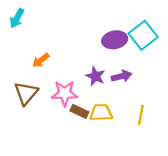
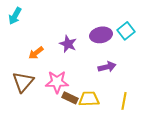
cyan square: (143, 35) -> (126, 31), size x0.7
purple star: (95, 76) -> (68, 44), moved

